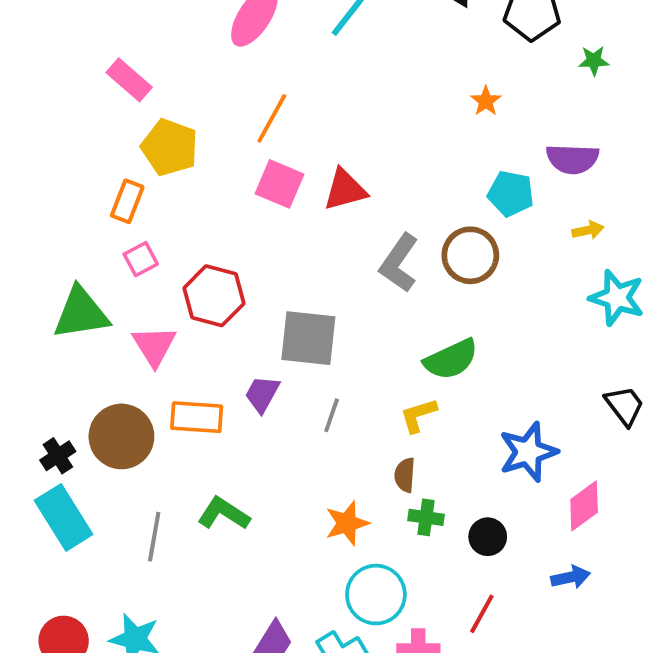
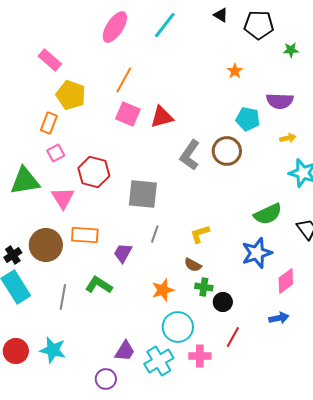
green semicircle: (451, 359) -> (268, 214), moved
purple trapezoid: (262, 394) -> (123, 253), moved
brown semicircle: (405, 475) -> (193, 265), turned -66
black circle: (488, 537) -> (223, 302), moved

